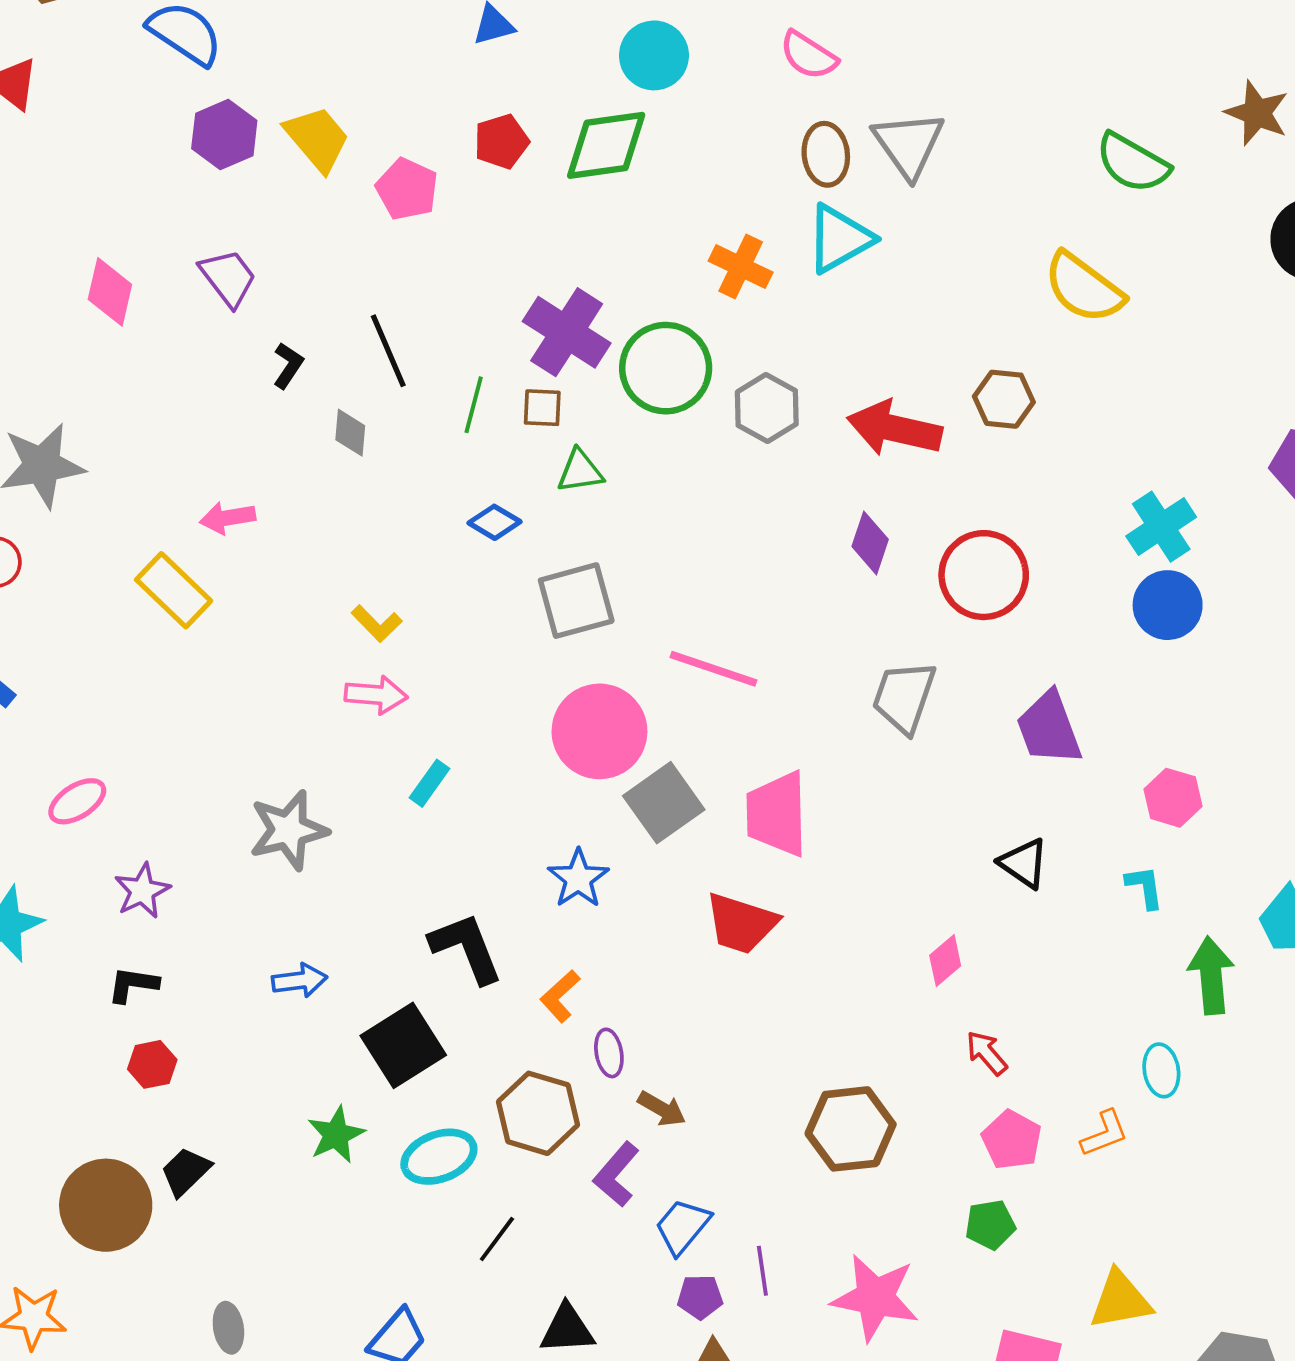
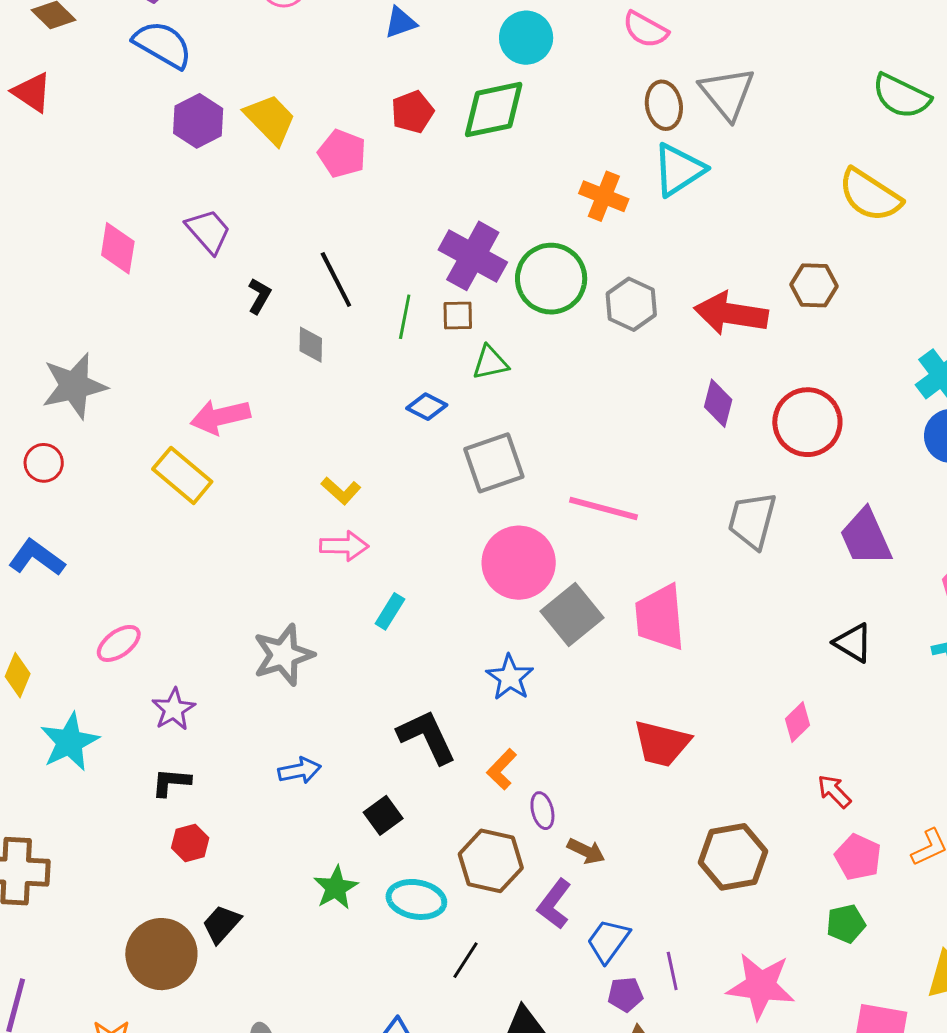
pink arrow: (228, 518) -> (220, 417), size x1.4
red trapezoid: (741, 923) -> (662, 744), moved
black square: (403, 1045) -> (383, 815), size x0.6
cyan ellipse: (439, 1157) -> (416, 899), turned 34

